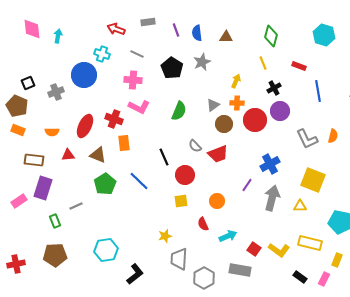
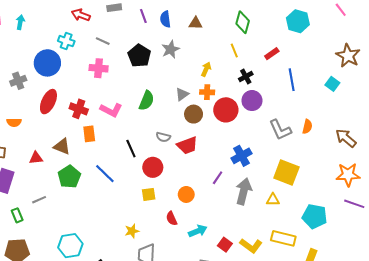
red rectangle: (299, 66) -> (272, 54), turned -56
pink L-shape: (139, 107) -> (111, 110), moved
red ellipse: (85, 126) -> (48, 102), moved
gray semicircle: (195, 146) -> (163, 137), turned -32
red triangle: (68, 155) -> (36, 158), moved

